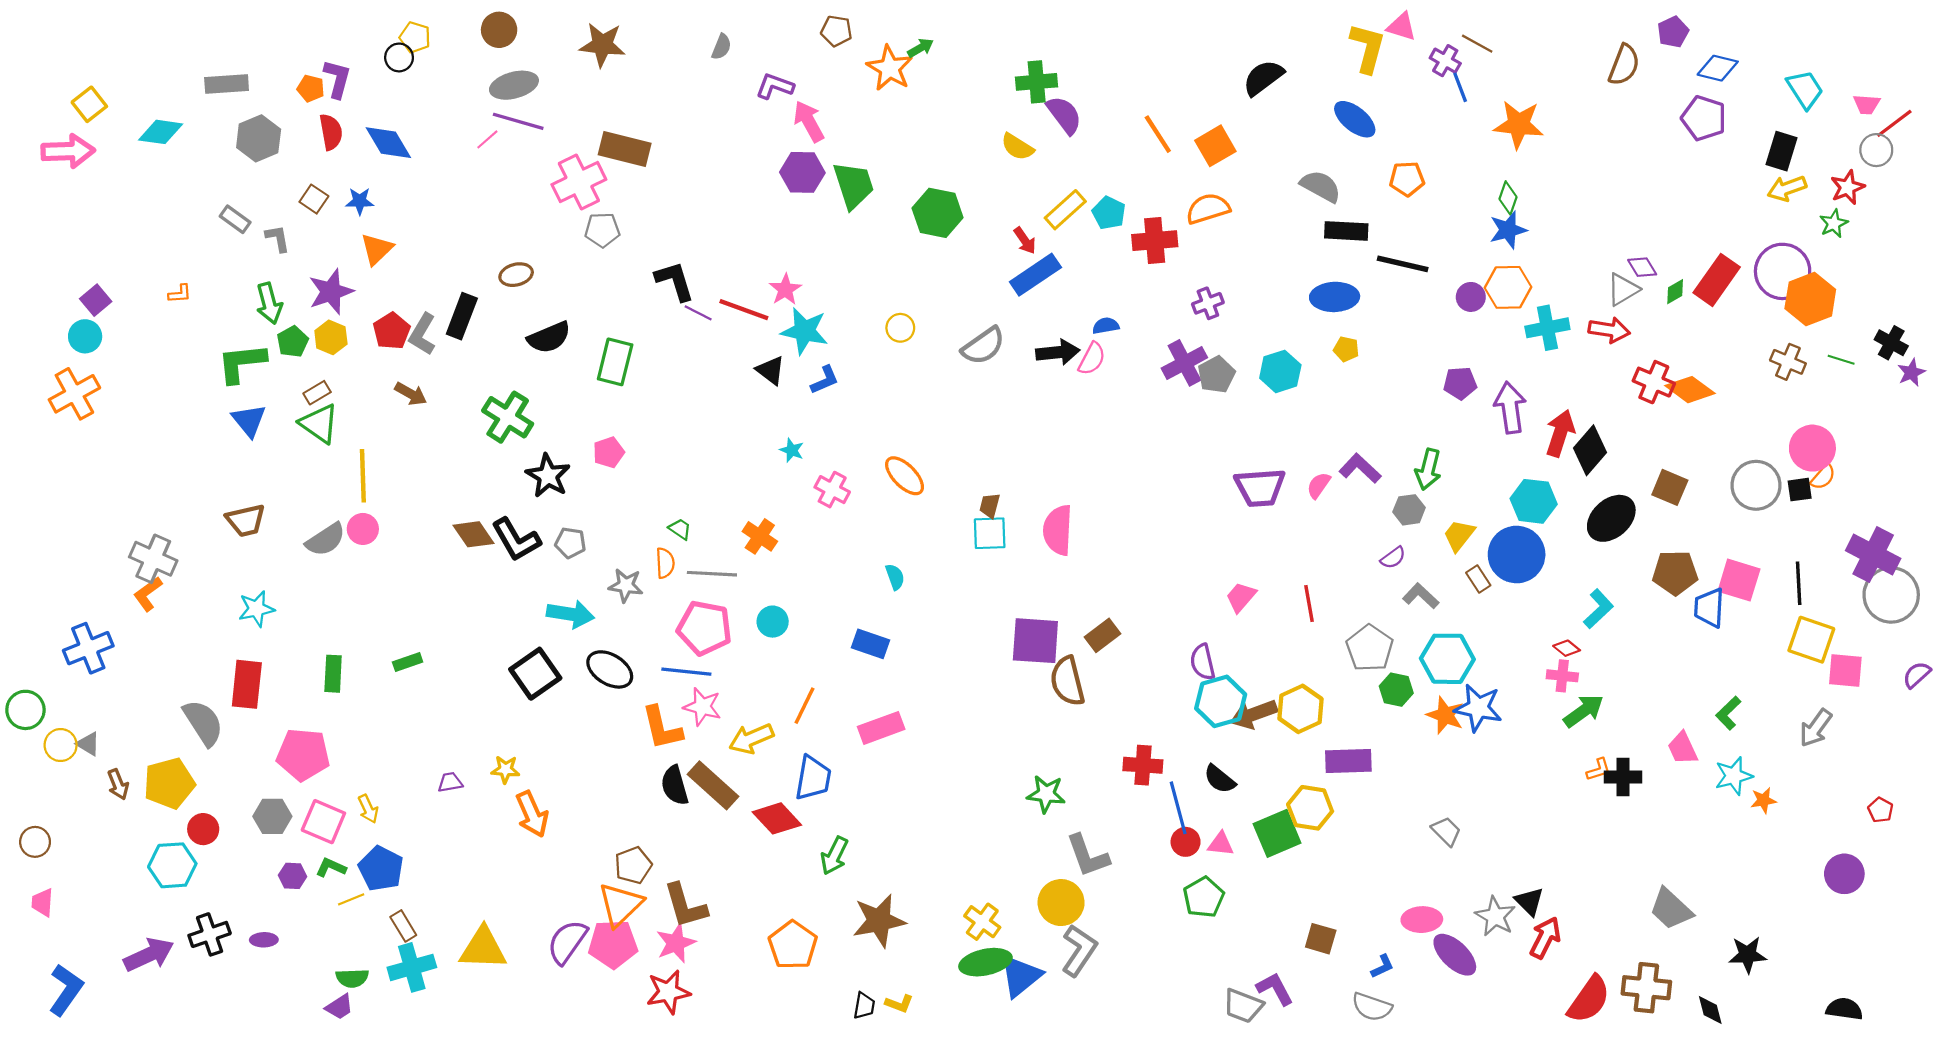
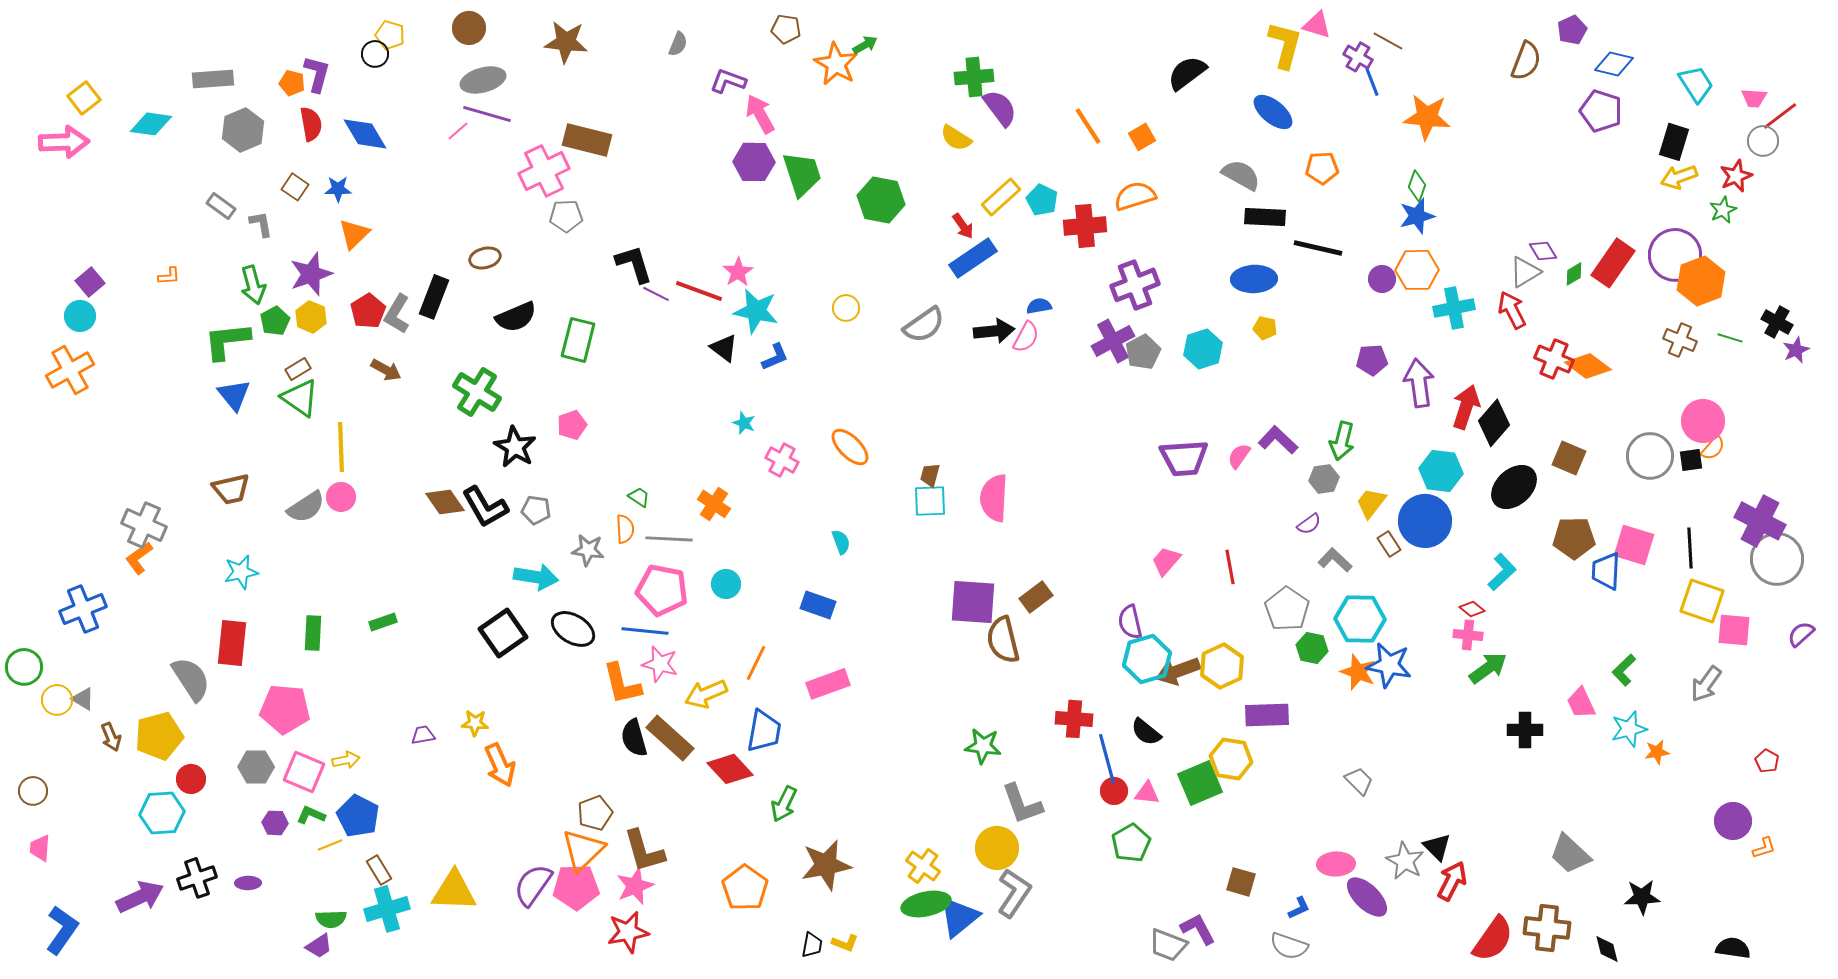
orange square: (1215, 146) -> (1142, 137), size x0.7
purple cross: (1208, 303) -> (1135, 285), size x1.6
red arrow: (1609, 330) -> (1512, 310), turned -126
orange L-shape: (1598, 769) -> (1764, 848), moved
yellow arrow: (368, 809) -> (346, 760), turned -76

